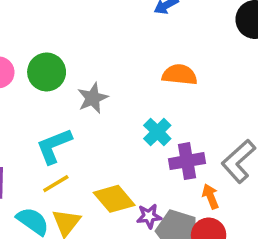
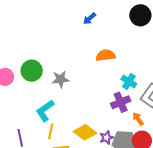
gray star: (93, 98) -> (60, 79), turned 30
cyan cross: (157, 132) -> (129, 82), moved
yellow line: (56, 184) -> (51, 131), turned -35

